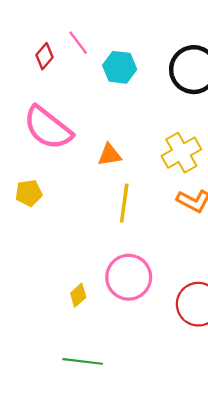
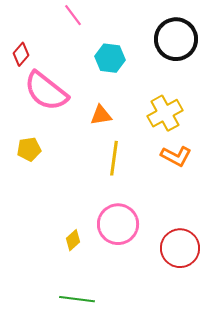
red diamond: (44, 56) -> (21, 54), moved
cyan hexagon: (120, 67) -> (110, 58), moved

